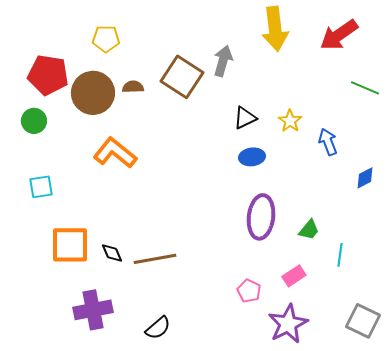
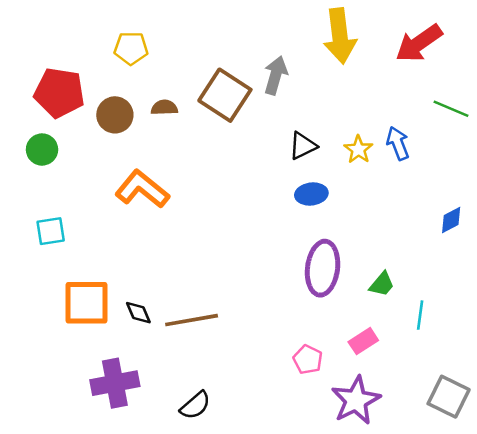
brown circle: (93, 93) -> (115, 115), size x0.7
blue arrow: (328, 142) -> (398, 143), moved

